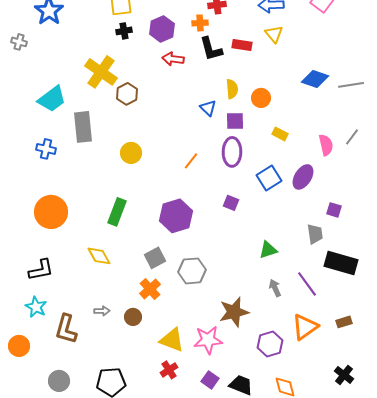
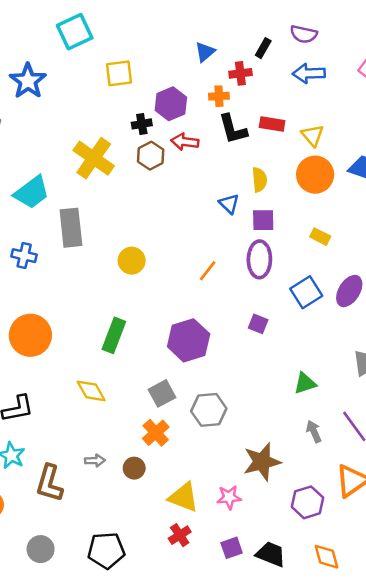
black cross: (124, 31) -> (142, 124), moved
yellow triangle: (274, 34) -> (313, 135), moved
brown hexagon: (127, 94) -> (151, 156), moved
orange circle: (261, 98) -> (315, 175), moved, size x1.5
pink star: (208, 340) -> (229, 497), size x0.7
purple square: (210, 380) -> (232, 548), turned 36

